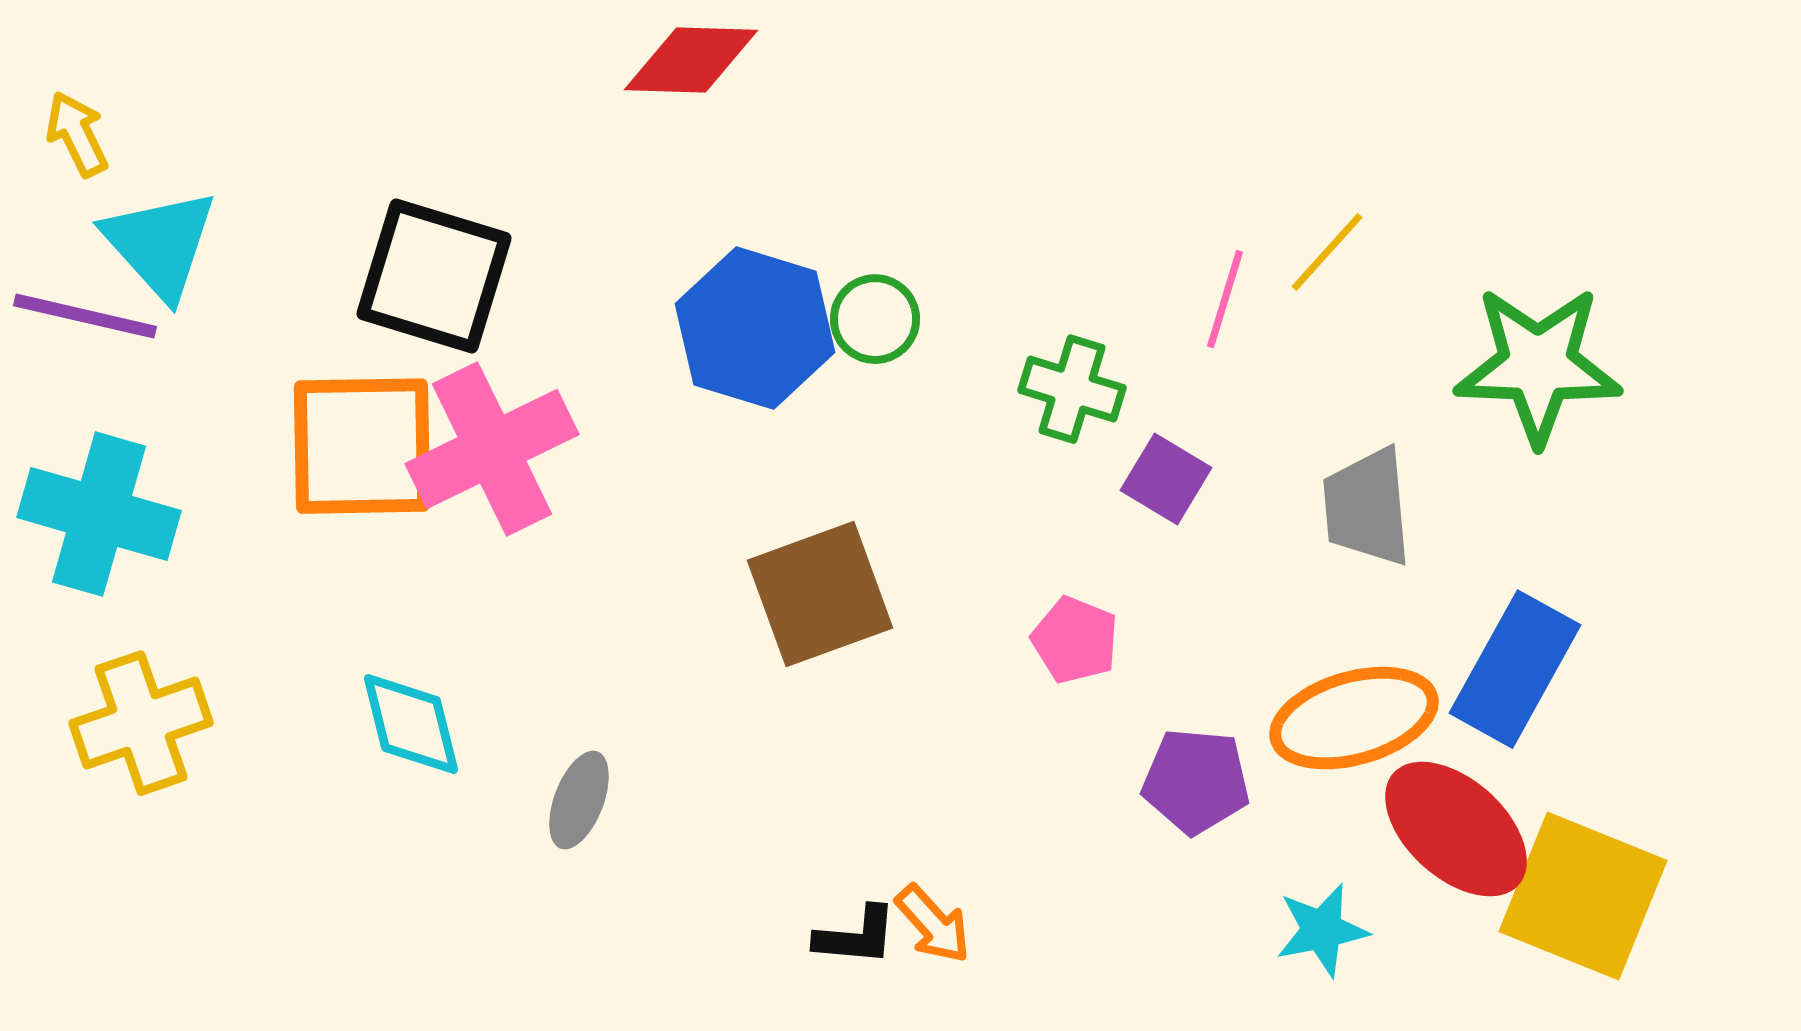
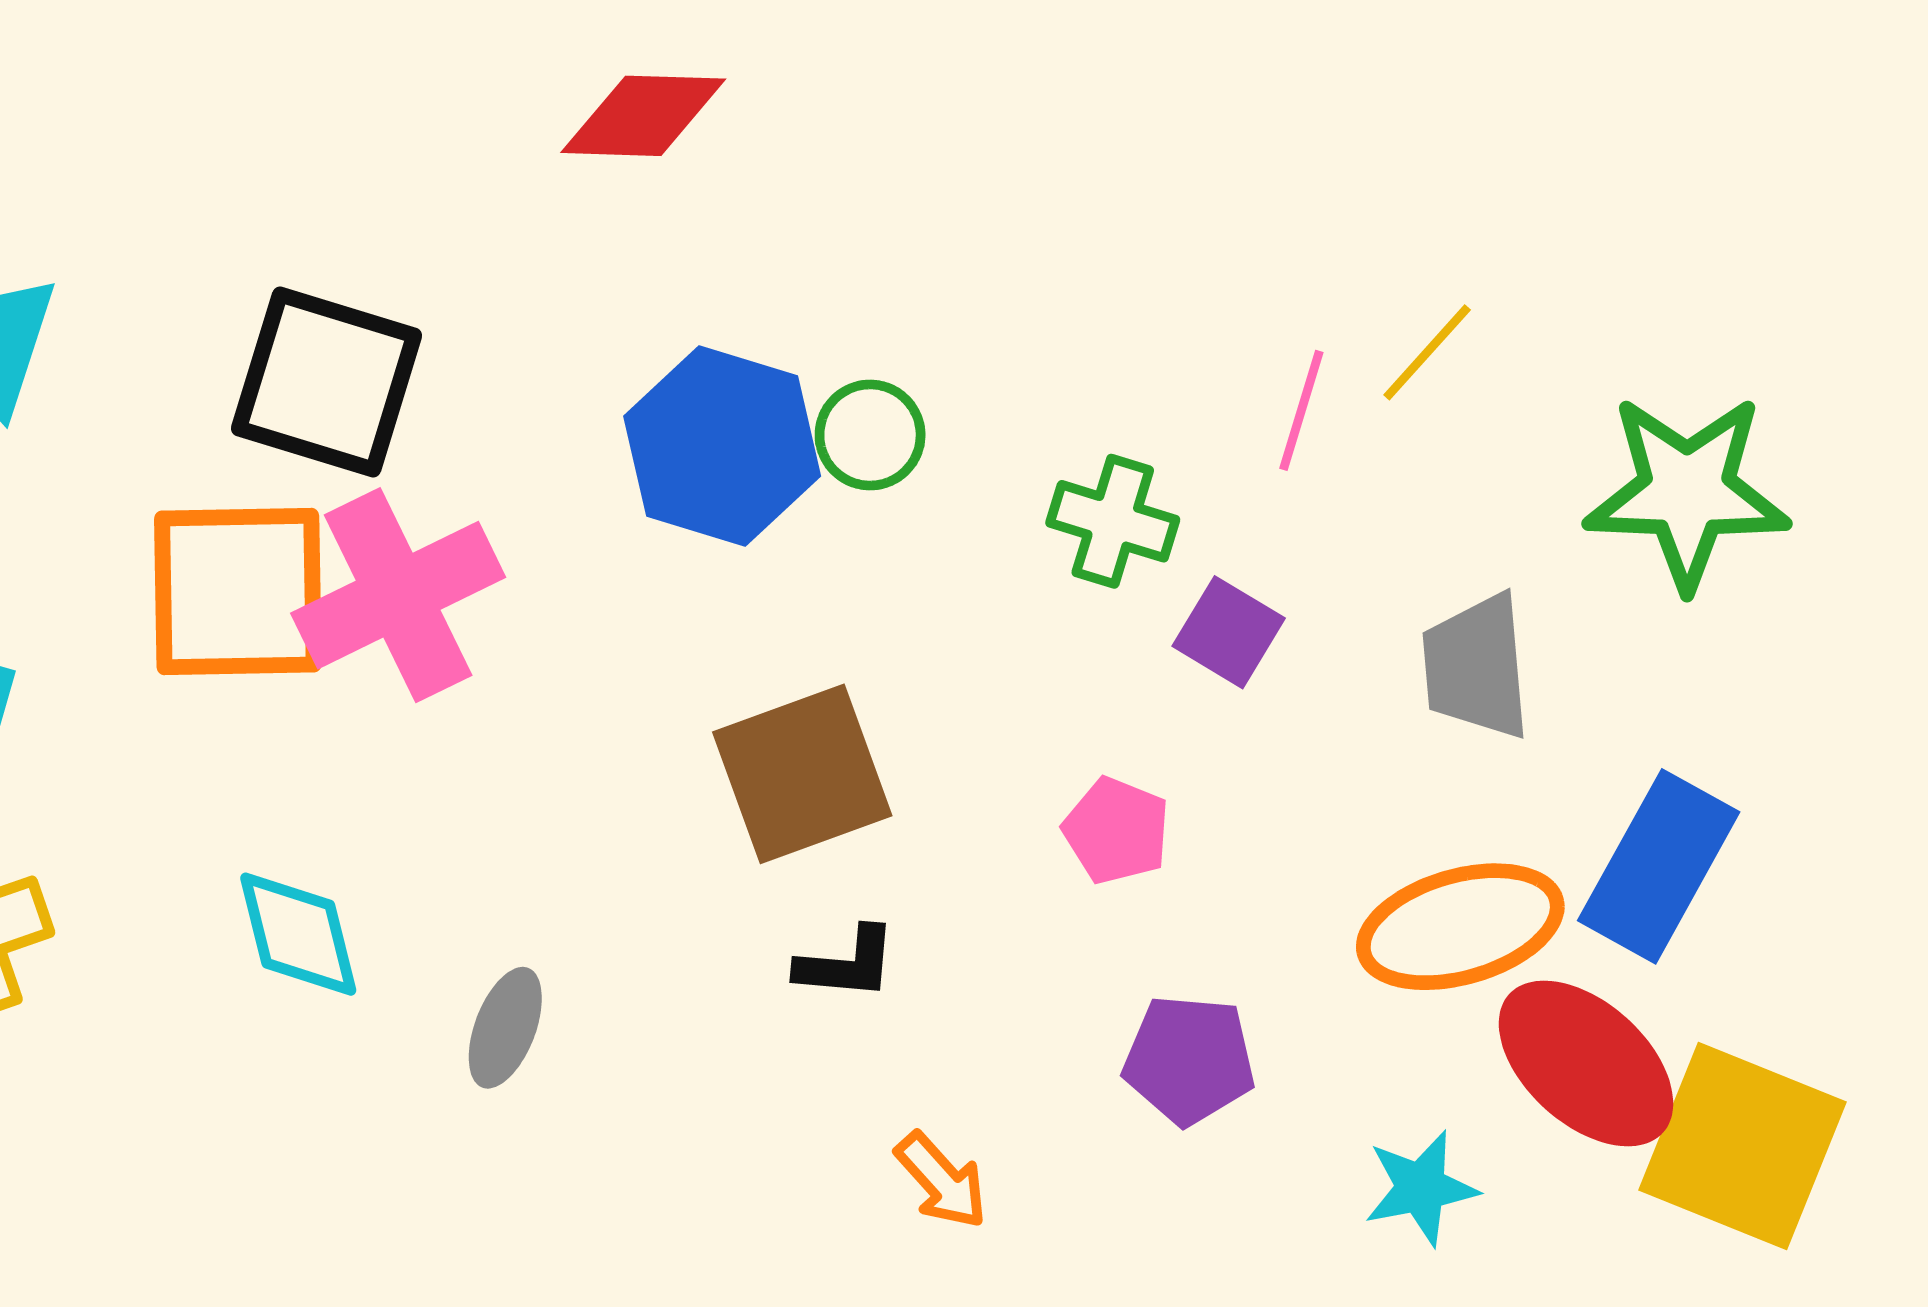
purple pentagon: (1196, 781) -> (1189, 1060), moved
black L-shape: (856, 936) -> (847, 964), moved

